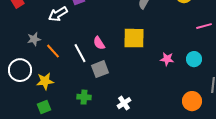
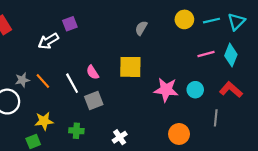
gray star: (34, 39) -> (22, 80), moved
pink star: (167, 59) -> (166, 90), size x1.6
yellow star: (45, 81) -> (44, 121), moved
orange circle: (192, 101) -> (179, 134), moved

